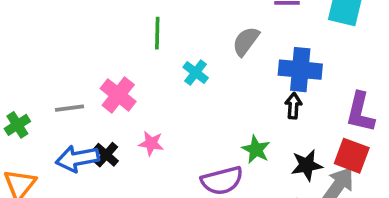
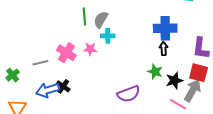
gray semicircle: (246, 41) -> (101, 20), moved
cyan cross: (196, 73) -> (108, 36), turned -32
pink star: (151, 143) -> (90, 49), moved
green star: (256, 150) -> (155, 72), moved

